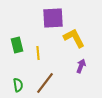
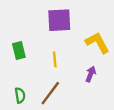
yellow L-shape: (74, 38) -> (97, 43), moved
yellow line: (38, 53) -> (55, 59), moved

